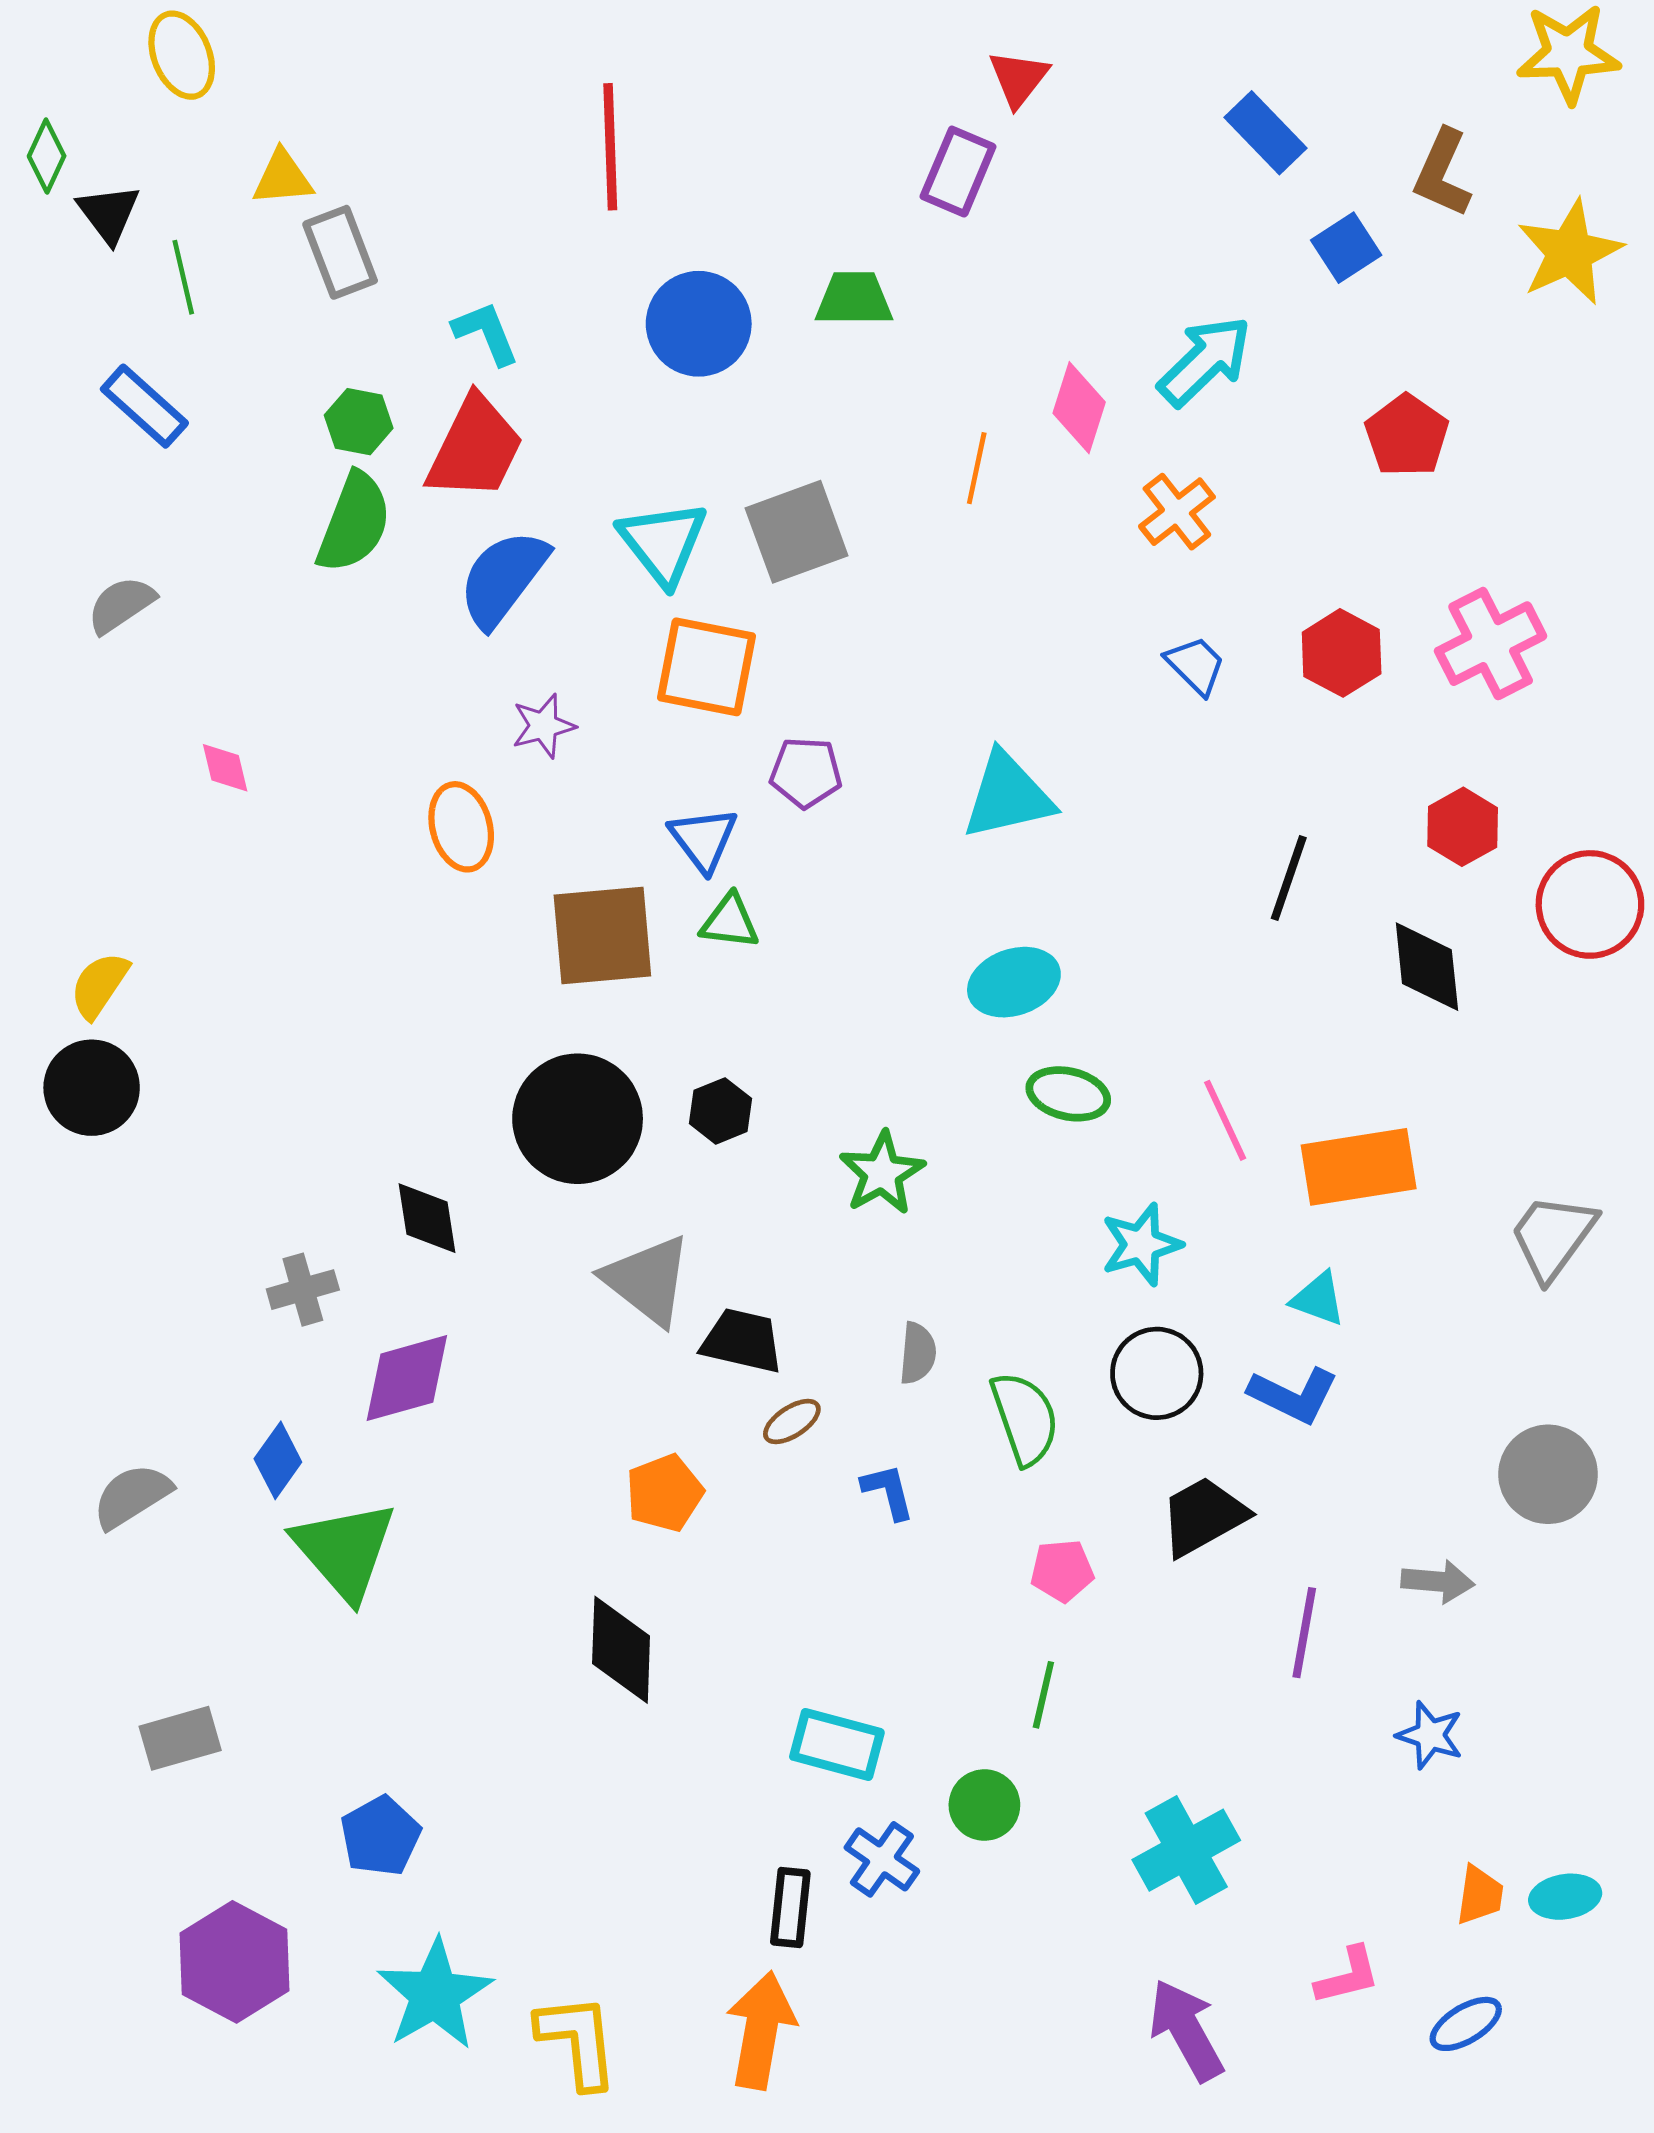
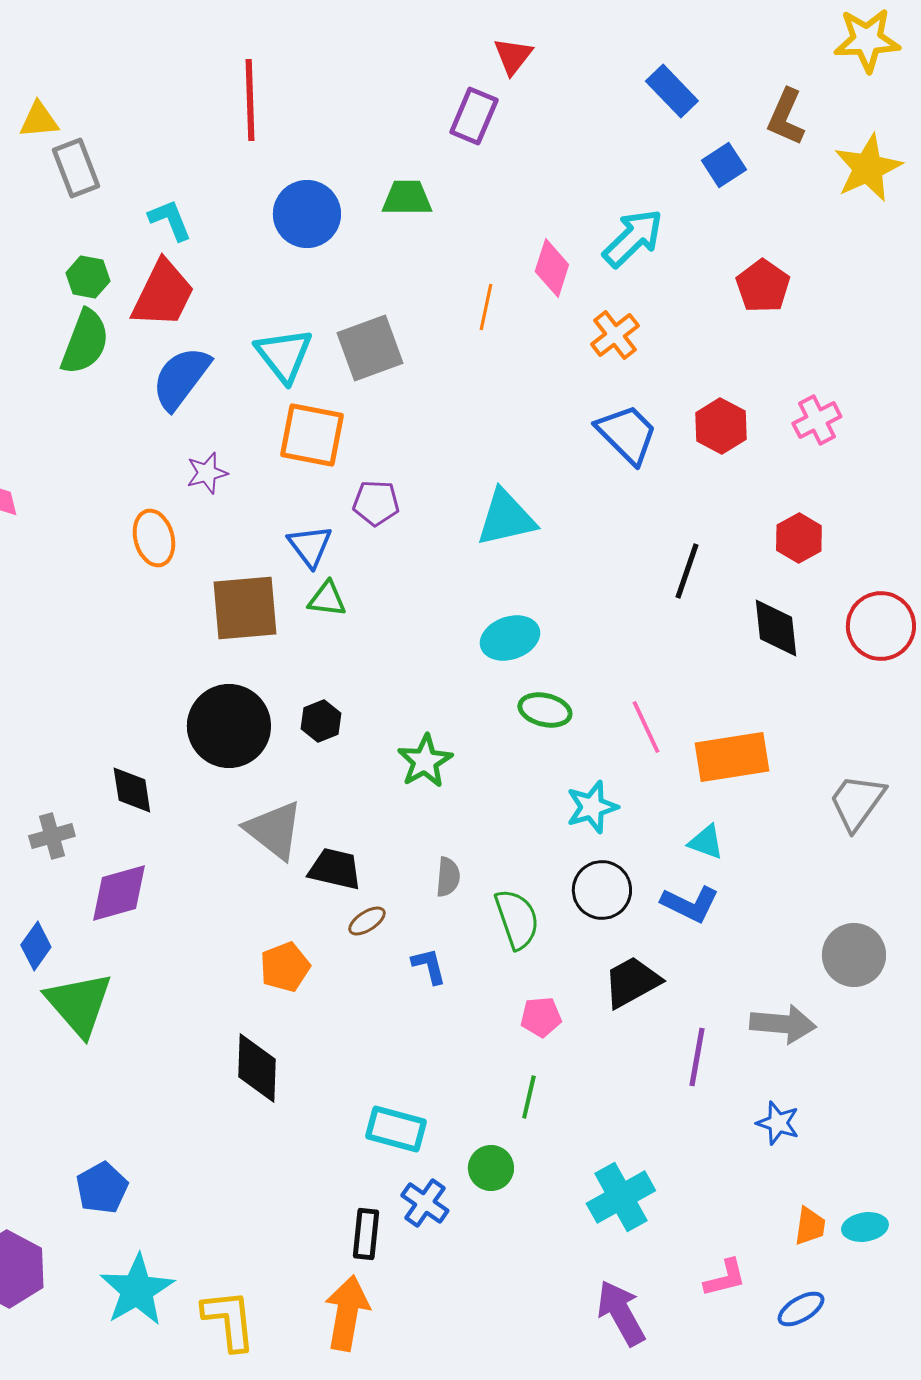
pink cross: (1491, 644) -> (817, 420), size x0.7
blue trapezoid: (1196, 665) -> (627, 434), size x1.6
red circle: (1590, 904) -> (881, 626), moved
gray arrow: (1438, 1581) -> (783, 1024), size x1.4

